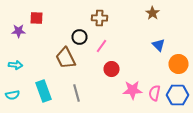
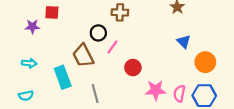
pink line: (102, 46) -> (112, 47), moved
cyan rectangle: (44, 91) -> (63, 77), moved

